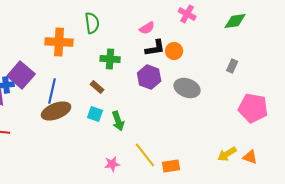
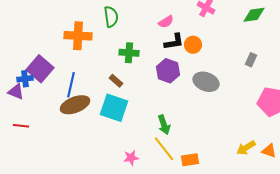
cyan square: (95, 114) -> (114, 108), size x1.8
green arrow: (118, 121) -> (164, 125), moved

